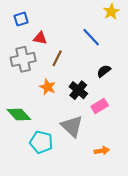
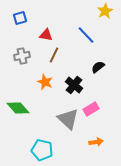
red triangle: (40, 38) -> (46, 35), moved
gray cross: (23, 59) -> (22, 56), size x0.7
pink rectangle: (100, 106) -> (91, 109), moved
cyan pentagon: (41, 142) -> (42, 150), moved

